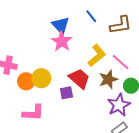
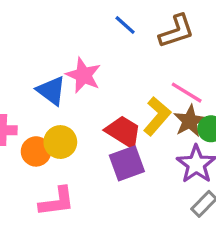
blue triangle: (61, 25) -> (51, 91), moved
yellow L-shape: (97, 56) -> (157, 116), moved
brown star: (108, 79) -> (190, 121), moved
purple square: (66, 93) -> (127, 163), moved, size x1.5

